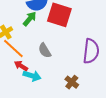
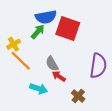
red arrow: (21, 66) -> (59, 76), moved

